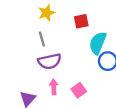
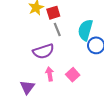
red square: (81, 21) -> (53, 13), moved
gray line: (42, 39) -> (57, 29), moved

